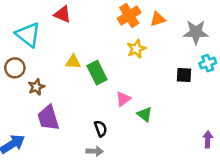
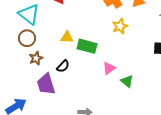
brown circle: (15, 68) -> (27, 38), moved
green rectangle: (97, 73) -> (87, 46), turned -48
black semicircle: (101, 129) -> (63, 66), moved, turned 64

